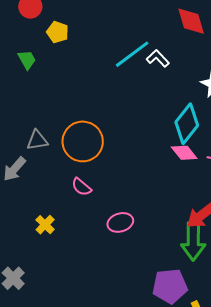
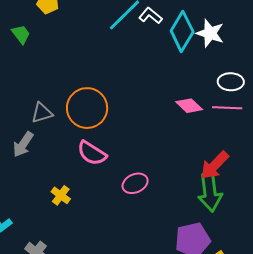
cyan diamond: (187, 124) -> (182, 31), moved
pink semicircle: (81, 187) -> (92, 153), size x1.4

